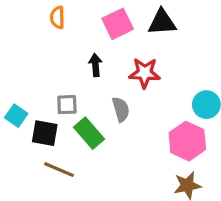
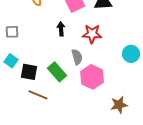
gray square: (67, 105) -> (12, 32), moved
pink hexagon: (187, 141) -> (92, 77), moved

